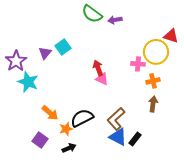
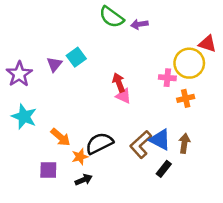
cyan star: (28, 82) -> (24, 117), moved
brown arrow: (153, 104) -> (184, 143), moved
blue triangle: (118, 137) -> (160, 140), moved
purple square: (40, 140) -> (48, 170), turned -35

